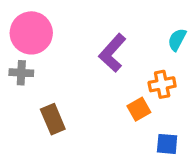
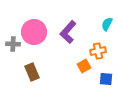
pink circle: (31, 33) -> (34, 32), moved
blue square: (167, 144) -> (106, 79), moved

